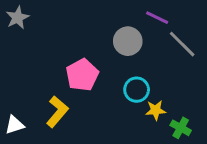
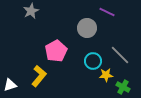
gray star: (18, 18) -> (31, 11), moved
gray line: (182, 44) -> (120, 55), moved

